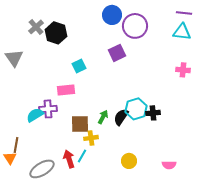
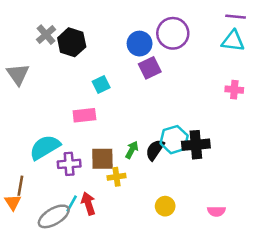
blue circle: (112, 15) -> (140, 44), moved
purple cross: (48, 109) -> (69, 164), moved
black cross: (153, 113) -> (196, 145), size x1.5
cyan semicircle: (35, 115) -> (45, 147), size x1.4
cyan line: (82, 156) -> (72, 204), moved

